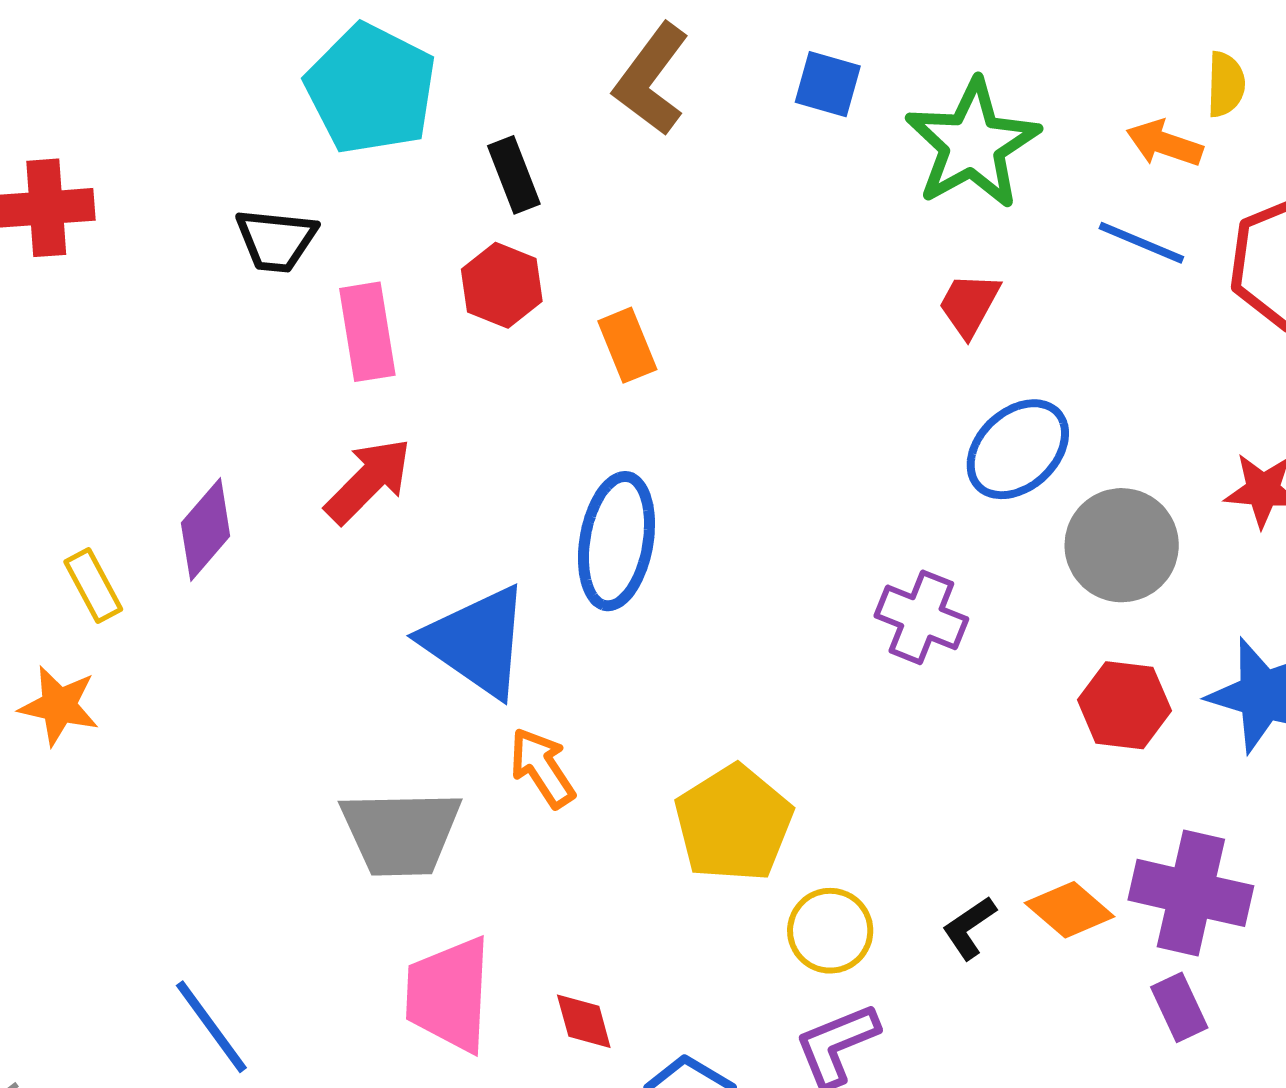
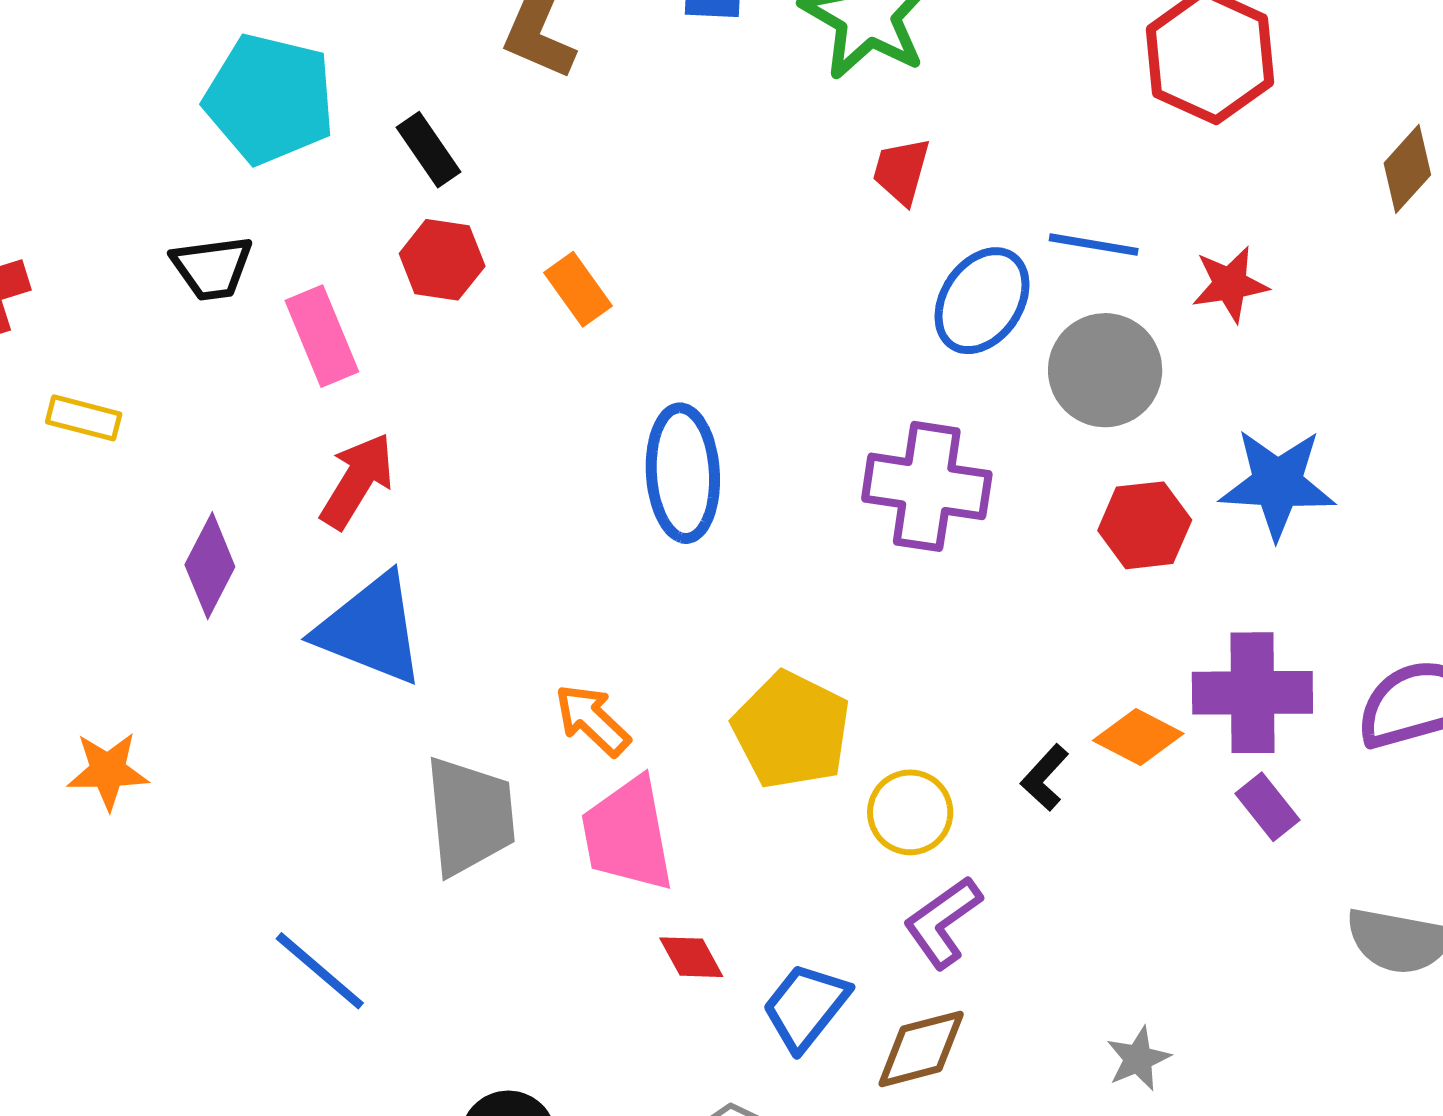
blue line: (1141, 243) -> (1094, 245), moved
blue ellipse: (616, 541) -> (683, 473), moved
yellow rectangle: (93, 585) -> (84, 418), moved, turned -34
purple cross: (921, 617) -> (927, 486), size x1.4
blue triangle: (477, 641) -> (371, 629), moved
gray trapezoid: (401, 833) -> (470, 816), turned -81
pink trapezoid: (449, 994) -> (628, 834), moved
blue line: (211, 1027) -> (320, 971), moved

